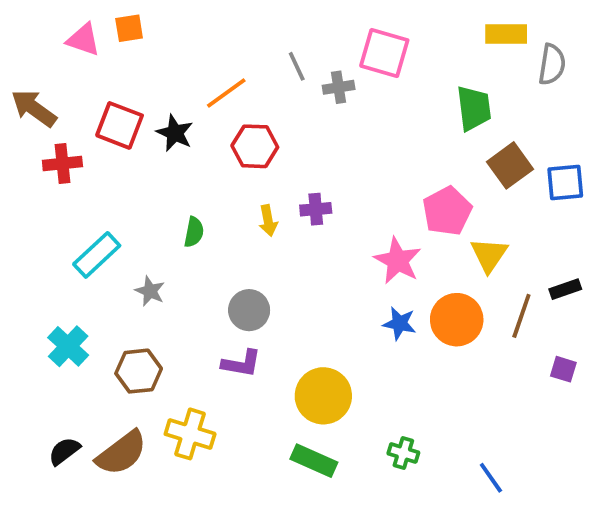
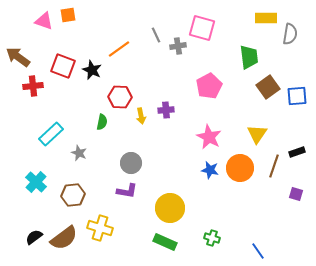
red hexagon: (255, 146) -> (120, 97), moved
pink pentagon: (447, 211) -> (209, 86), moved

